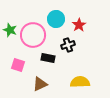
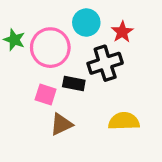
black cross: (68, 45) -> (105, 63), size x1.5
pink square: (18, 65) -> (46, 95), moved

